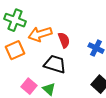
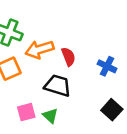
pink square: (29, 86) -> (26, 112), turned 35

